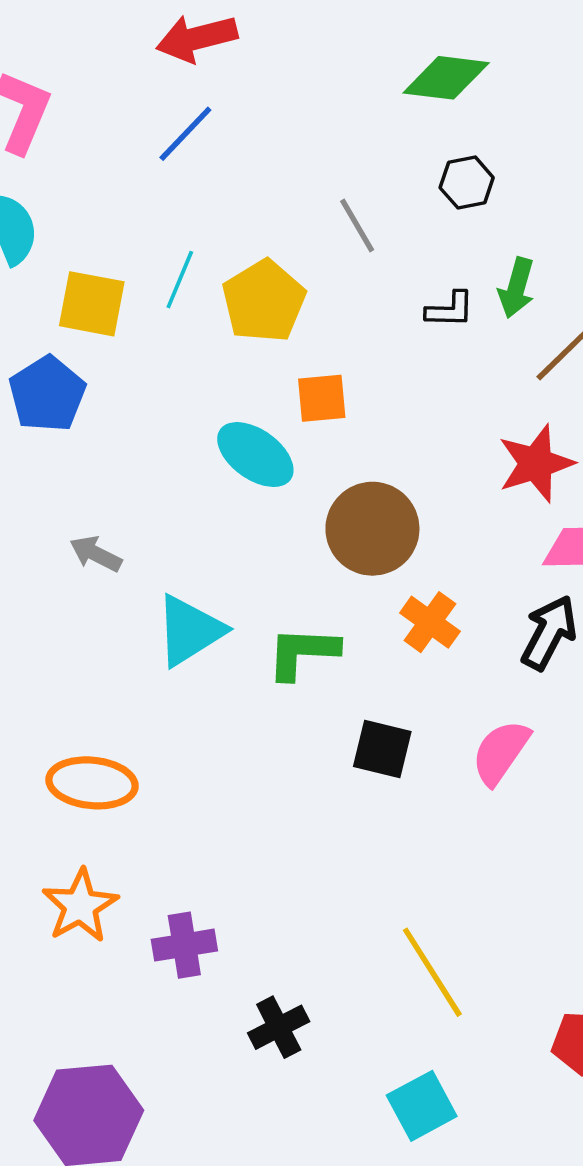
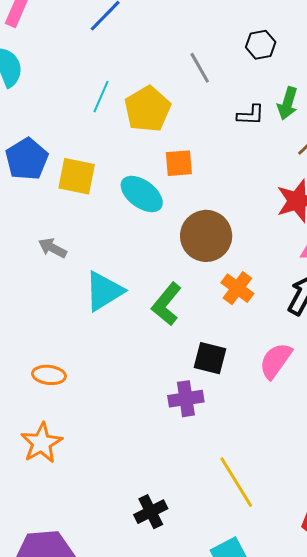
yellow square: (92, 304) -> (77, 176), moved
green L-shape: (303, 653) -> (167, 304), turned -54
orange ellipse: (92, 783) -> (49, 375), size x0.7
purple cross: (184, 945) -> (186, 399), moved

